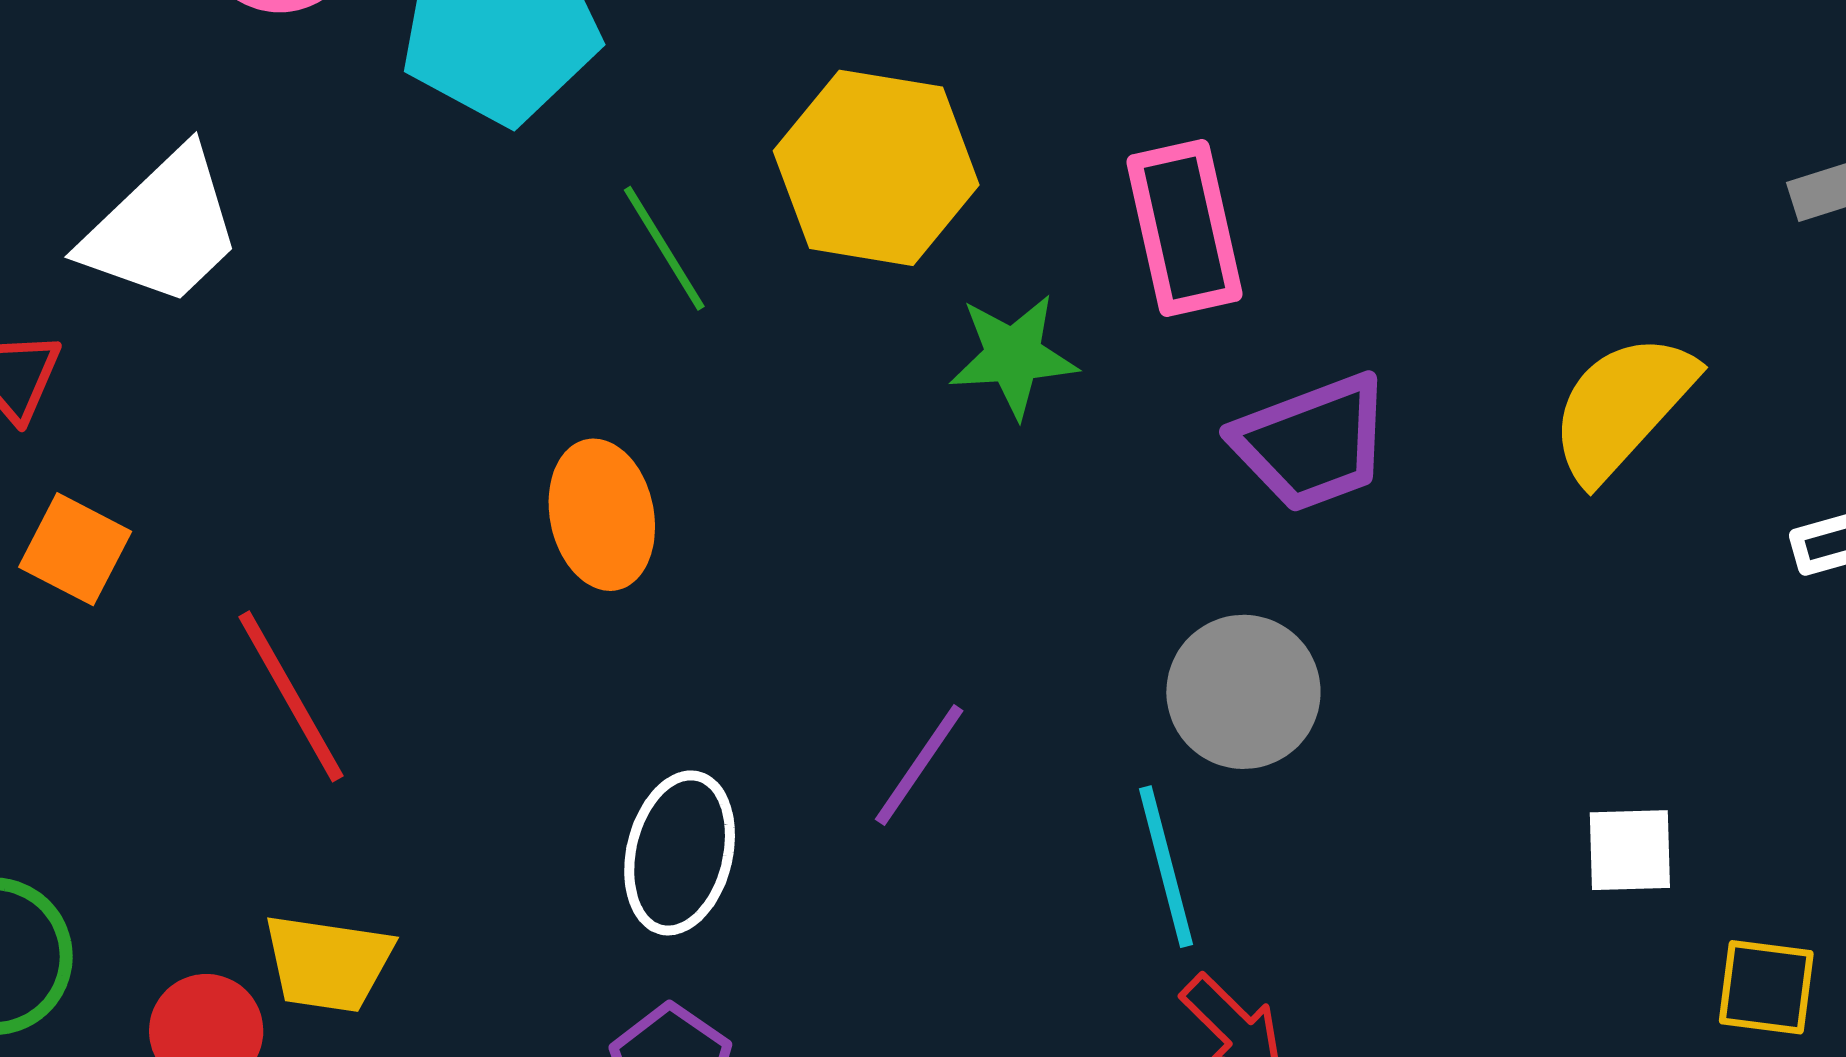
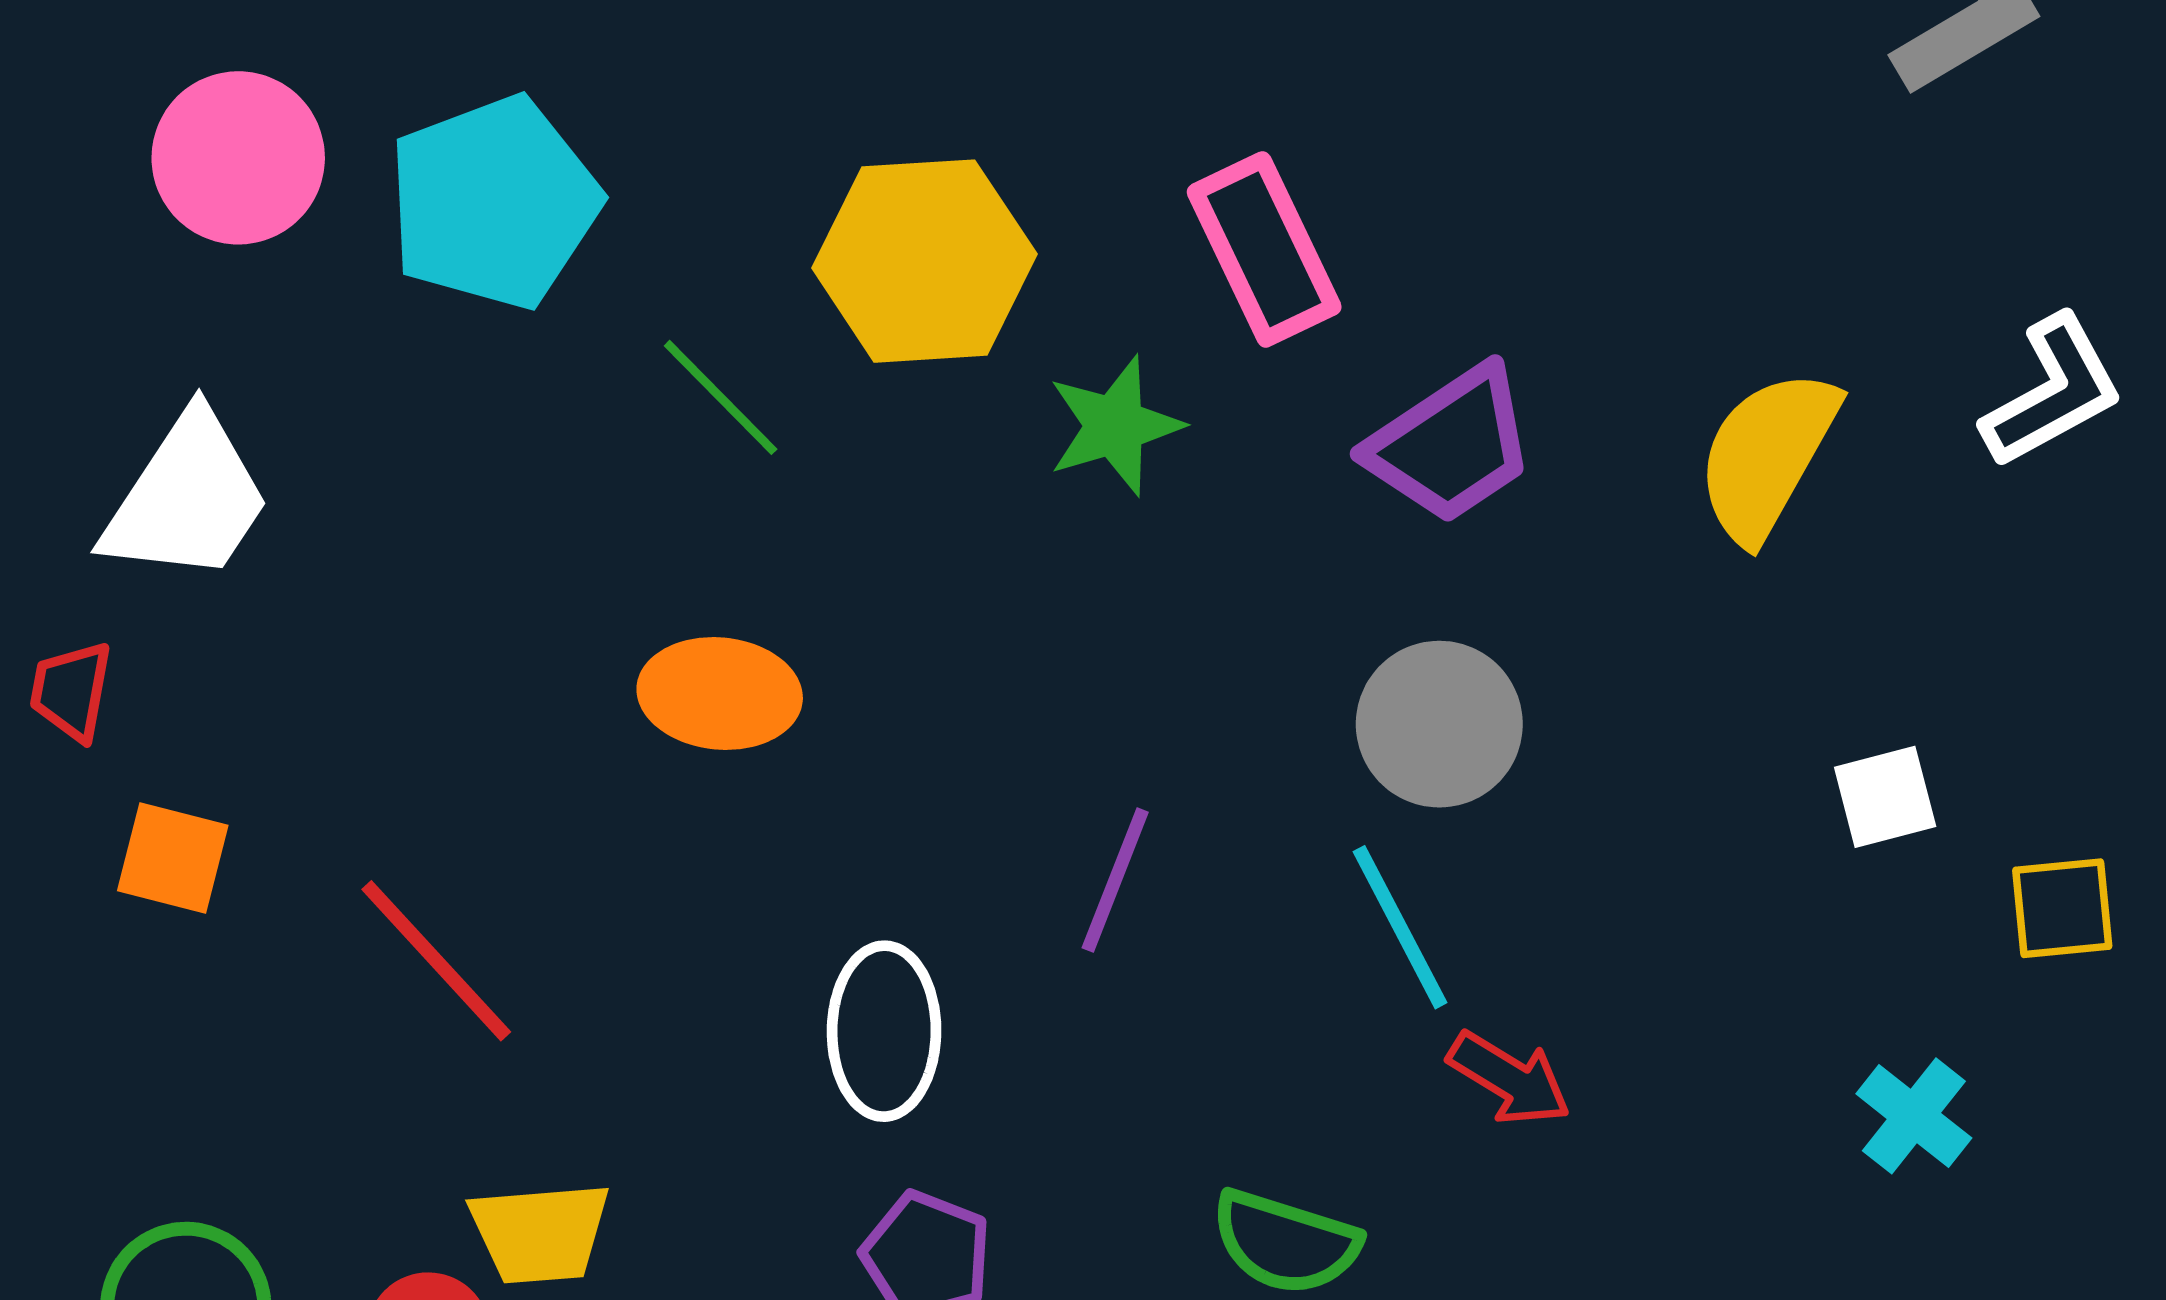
yellow semicircle: (1622, 407) -> (1767, 455), moved
orange ellipse: (602, 515) -> (720, 693), turned -60

